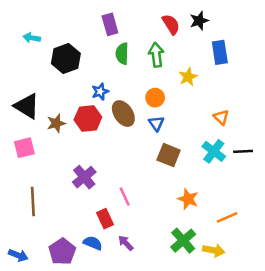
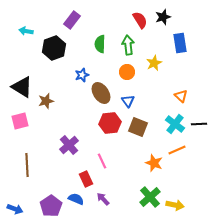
purple rectangle: (110, 24) -> (72, 20), moved, turned 54
orange circle: (155, 98) -> (127, 72), moved
red hexagon: (88, 118) -> (110, 123), moved
orange line: (227, 217) -> (177, 150), moved

